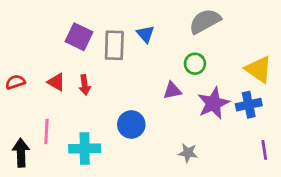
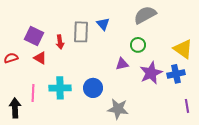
purple square: (79, 37) -> (34, 36), moved
red arrow: (85, 85) -> (60, 42), moved
cyan cross: (85, 149) -> (60, 88), moved
gray star: (188, 153) -> (118, 109), moved, size x1.5

